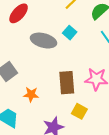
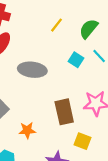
cyan square: (70, 33) -> (76, 60), moved

